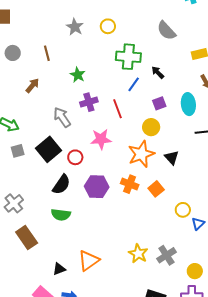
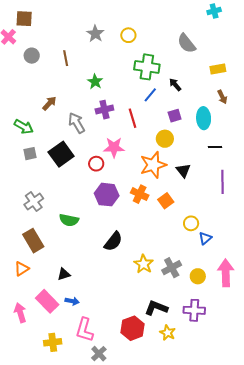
brown arrow: (32, 86) -> (49, 103), moved
red circle: (75, 157) -> (96, 164), moved
black semicircle: (61, 185) -> (113, 241), moved
gray cross: (14, 203) -> (34, 202), moved
orange triangle: (89, 261) -> (22, 269), moved, size x0.7
yellow circle: (195, 271) -> (198, 276), moved

